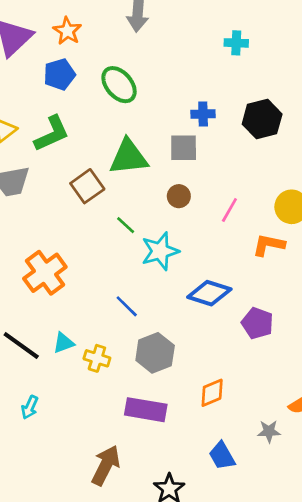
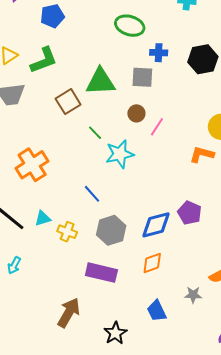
green ellipse: (119, 85) -> (130, 26), moved, turned -36
pink line: (229, 210) -> (157, 127), moved
blue diamond: (209, 293) -> (156, 225), moved, turned -36

